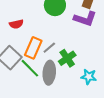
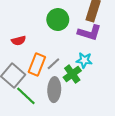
green line: (30, 68) -> (26, 96), moved
cyan star: (89, 77) -> (84, 60), moved

